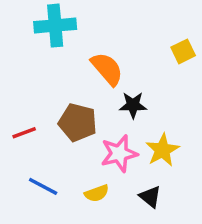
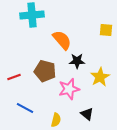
yellow square: (183, 51) -> (106, 30), turned 32
yellow star: (162, 150) -> (100, 77), moved
yellow semicircle: (97, 193) -> (56, 120), moved, turned -56

